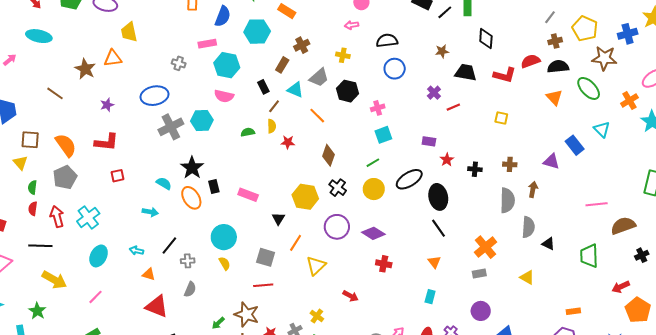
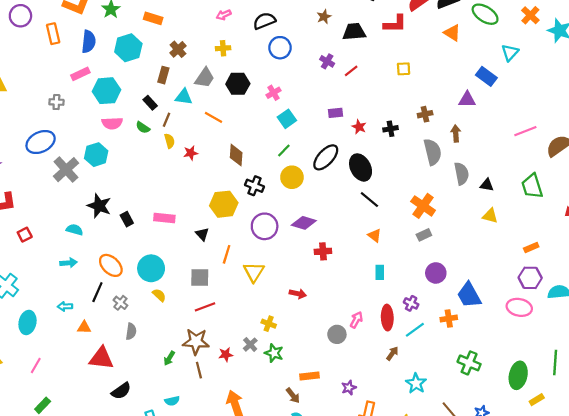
cyan triangle: (602, 129) -> (510, 53), turned 42
green semicircle: (248, 132) -> (143, 127), moved, turned -120
orange ellipse: (191, 198) -> (111, 265), moved
gray cross: (188, 261) -> (120, 303), turned -32
yellow triangle: (527, 277) -> (490, 216), moved

